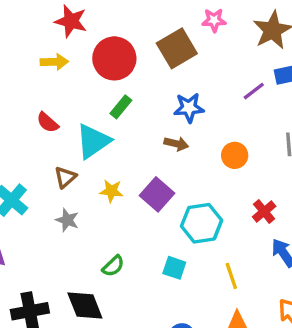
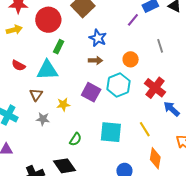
blue star: (189, 108) -> (98, 38), turned -30
cyan triangle: (93, 141) -> (47, 70), turned 45
yellow star: (111, 191) -> (63, 105), moved
red cross: (264, 211) -> (155, 88), size x1.5
cyan hexagon: (201, 223) -> (118, 85), moved
cyan square: (174, 268) -> (111, 132), size x1.6

